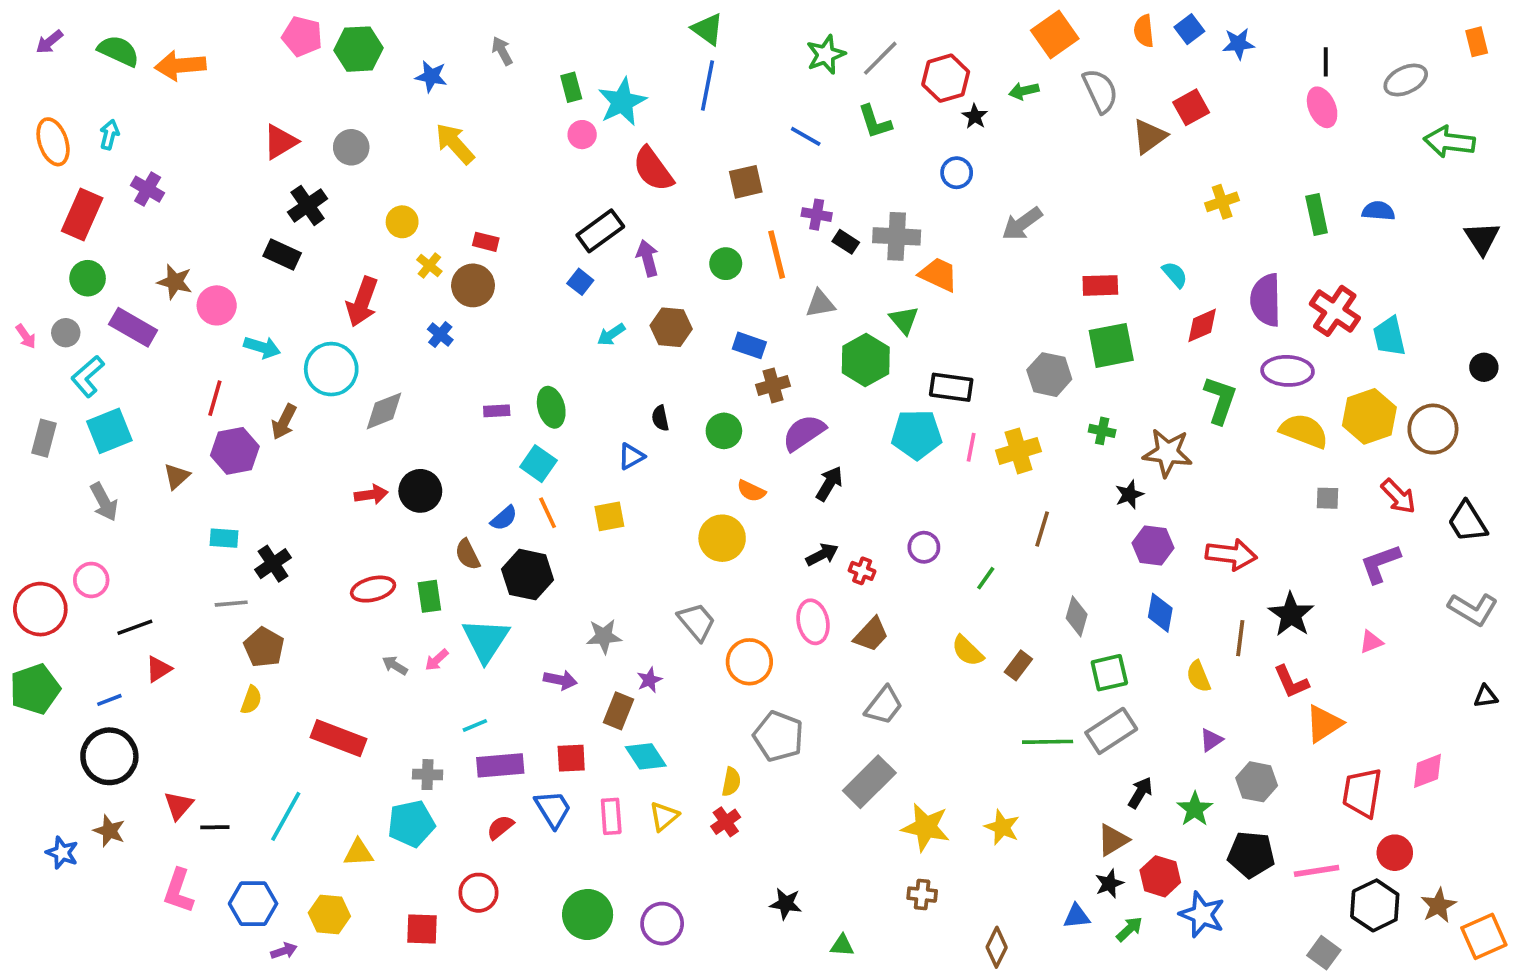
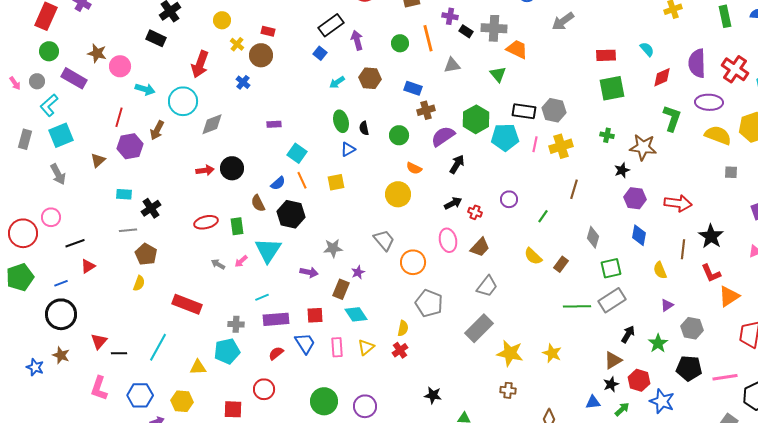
green hexagon: (866, 360) -> (476, 119), moved
gray hexagon: (1049, 375) -> (554, 110), moved
green ellipse: (551, 407) -> (341, 121), moved

